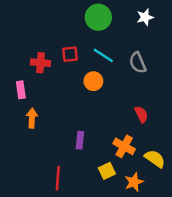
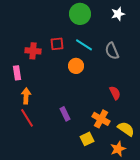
purple rectangle: (80, 140) -> (65, 114), turned -32
red line: (58, 178) -> (27, 118), moved, turned -36
orange star: (134, 182) -> (118, 149), moved

